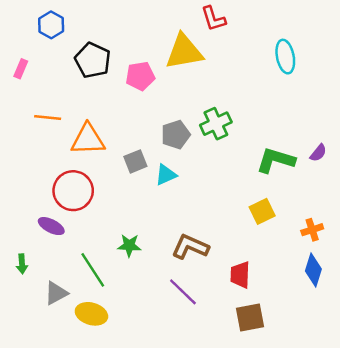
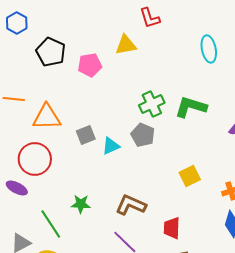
yellow triangle: (184, 52) -> (126, 45), size x0.7
gray pentagon: (176, 135) -> (143, 135), moved, turned -30
green L-shape: (276, 160) -> (191, 107), moved

